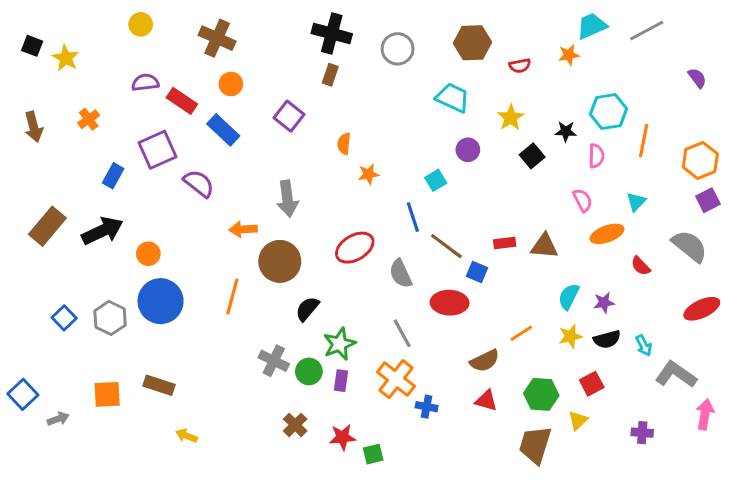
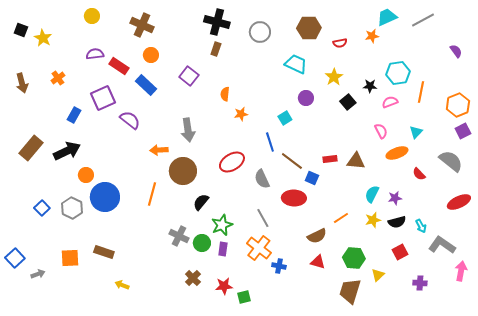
pink semicircle: (596, 156) -> (390, 102), turned -112
orange circle: (148, 254) -> (86, 175), moved
red square: (592, 384) -> (400, 252), moved

